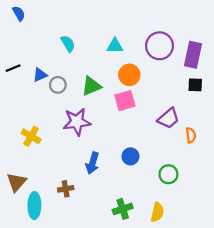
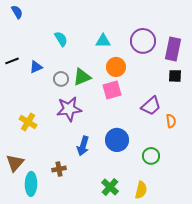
gray circle: (58, 85) -> (61, 79), moved
blue circle: (130, 156) -> (117, 140), size x1.5
green cross: (123, 209) -> (110, 187), turned -30

